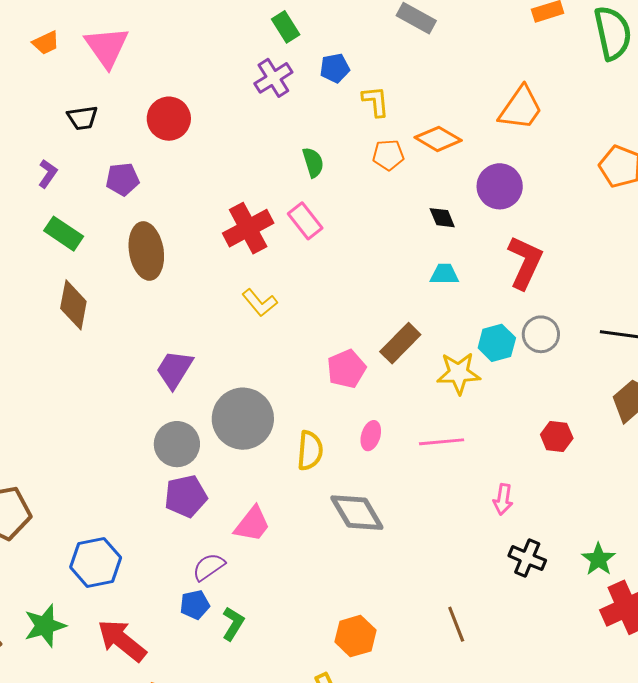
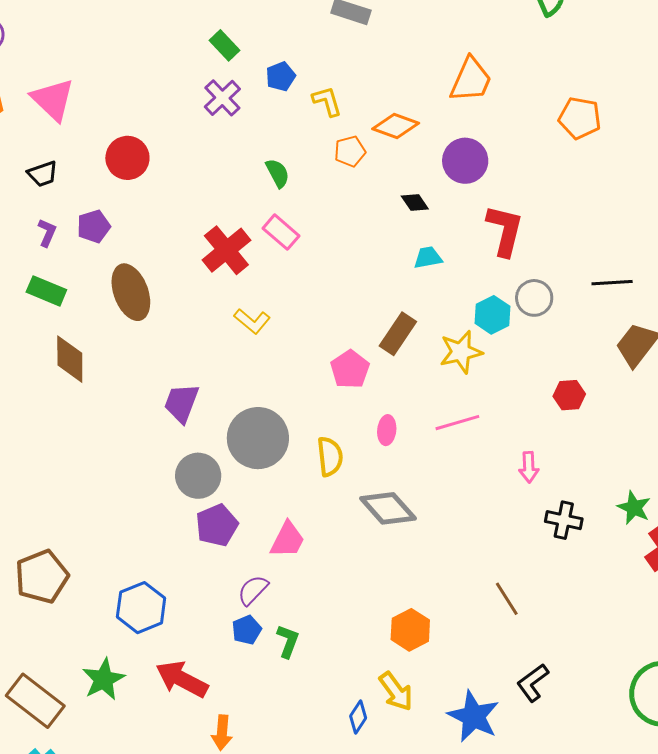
purple L-shape: (48, 174) -> (47, 233), moved

